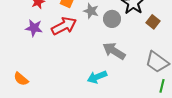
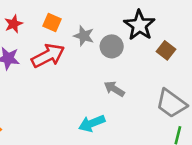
gray arrow: (114, 51) -> (114, 89), size x0.7

